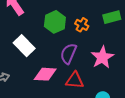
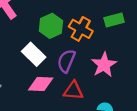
orange cross: (82, 25) -> (81, 29), size x1.5
white rectangle: (24, 46) -> (34, 54), moved

